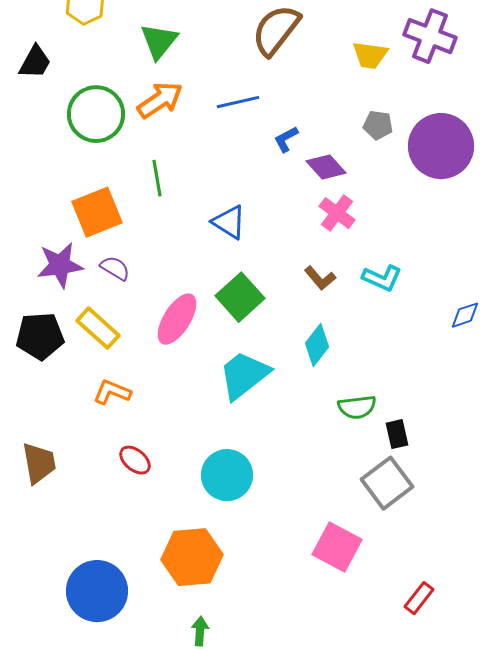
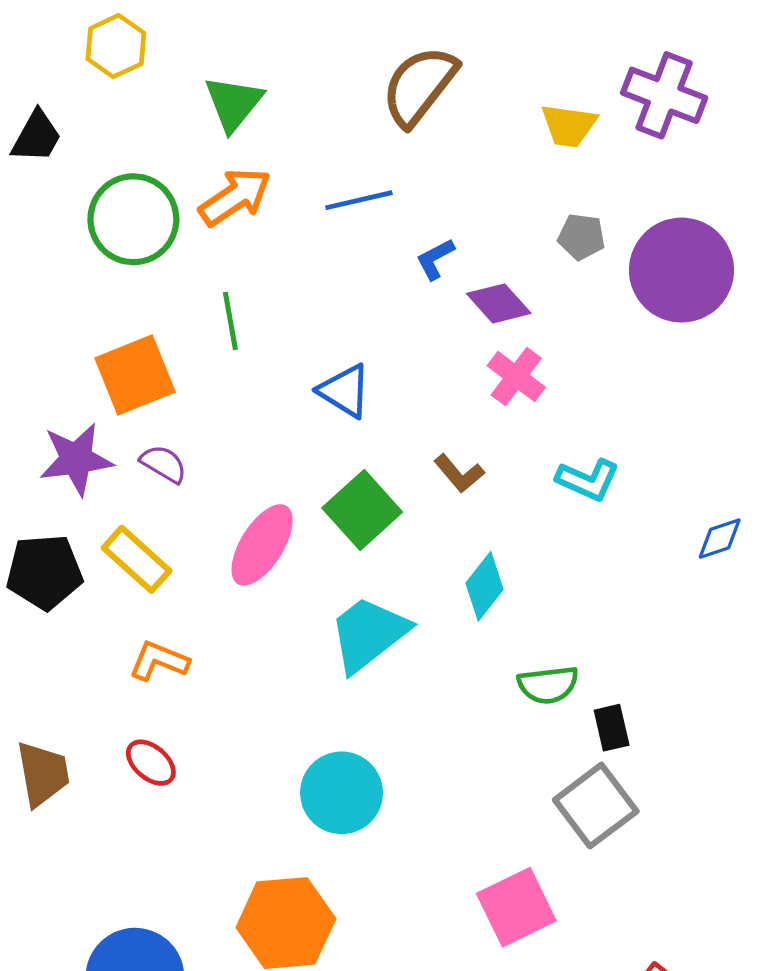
brown L-shape: (320, 278) -> (459, 473), moved
red ellipse: (135, 460) -> (151, 763), moved
pink square: (337, 547) -> (516, 907), turned 36

